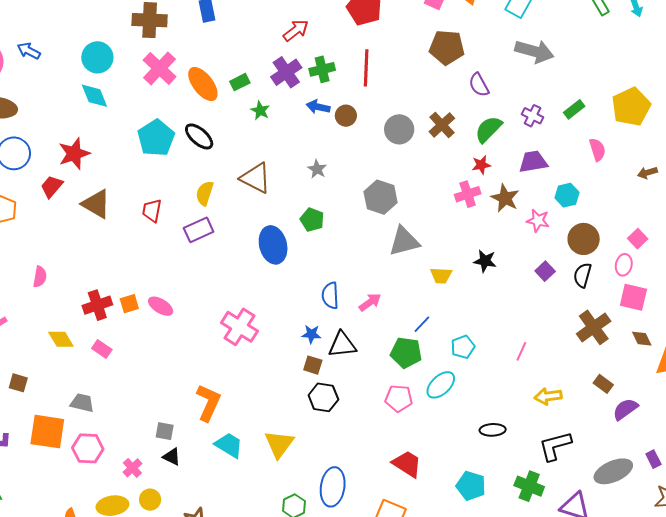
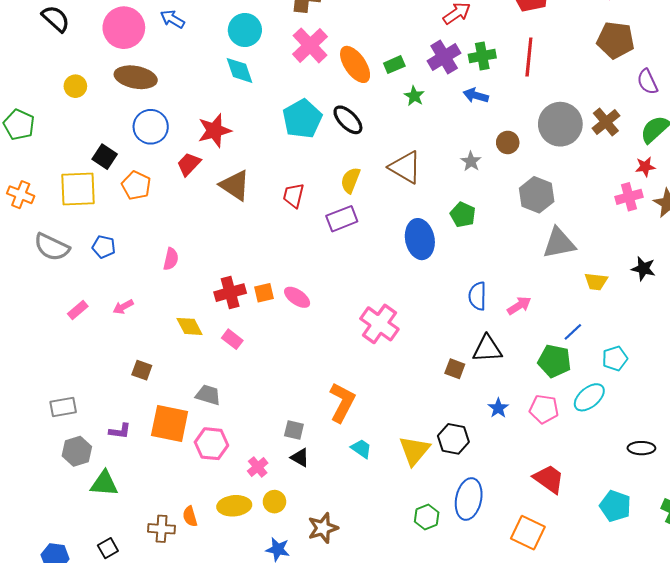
brown circle: (346, 116) -> (508, 142), moved
gray circle: (399, 129) -> (560, 124), size x1.4
blue star: (311, 334) -> (498, 408), moved, turned 30
black hexagon: (323, 397) -> (453, 439), moved
cyan trapezoid: (229, 445) -> (361, 449), size x0.7

